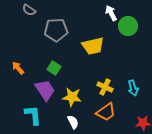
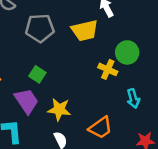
green circle: (128, 26) -> (127, 52), moved
yellow trapezoid: (93, 46) -> (85, 31), moved
yellow cross: (105, 87) -> (108, 69), moved

